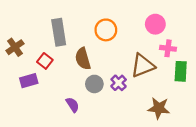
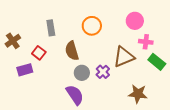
gray rectangle: (59, 32) -> (51, 28), size x0.7
green rectangle: (181, 71) -> (157, 62), turned -54
purple semicircle: (72, 105) -> (75, 95), moved, size x1.5

